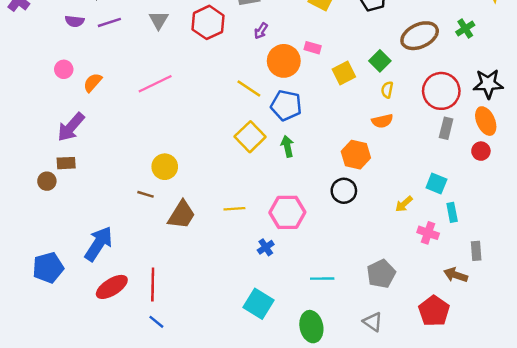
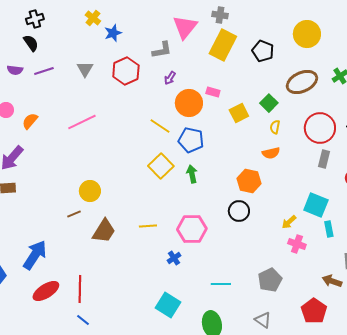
cyan square: (436, 184) -> (316, 205), size x1.4
brown line: (145, 194) -> (74, 214), turned -40
pink cross: (428, 233) -> (297, 244), moved

